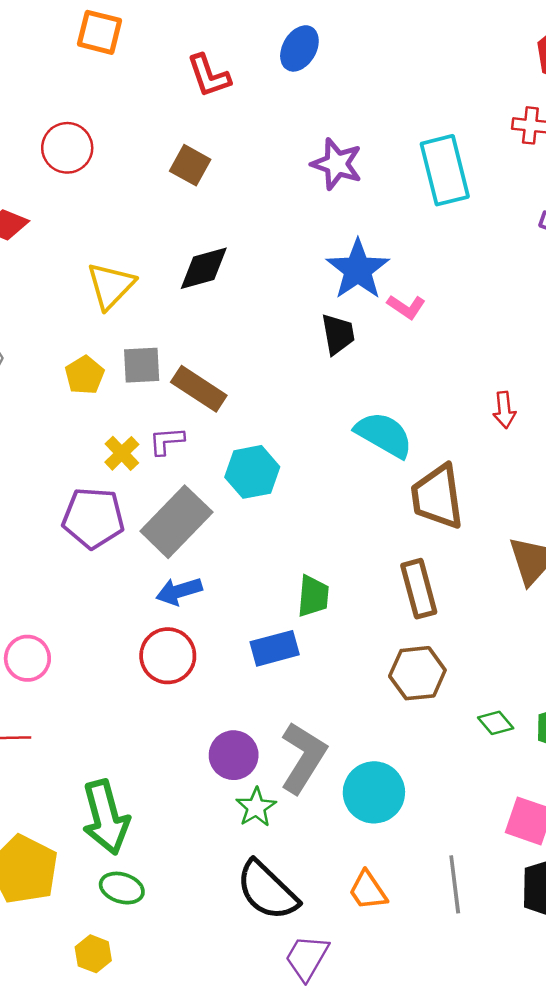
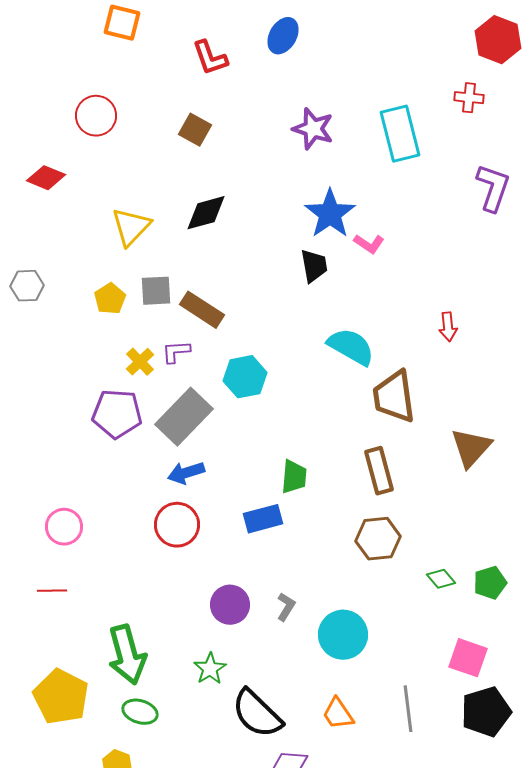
gray L-shape: (303, 758) -> (286, 607), size x0.5
green star: (256, 807) -> (210, 669), moved

